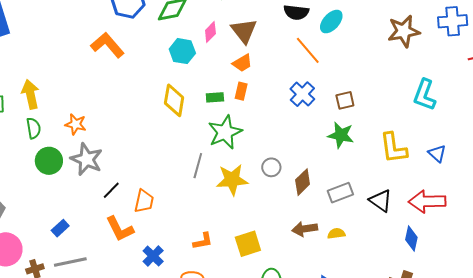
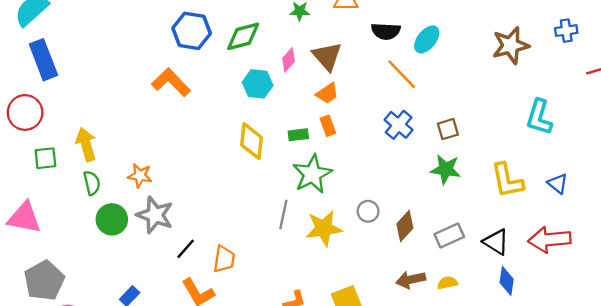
blue cross: (453, 21) -> (566, 31), size x0.7
orange rectangle: (241, 91) -> (328, 126), turned -30
blue diamond: (411, 239) -> (507, 281), moved

